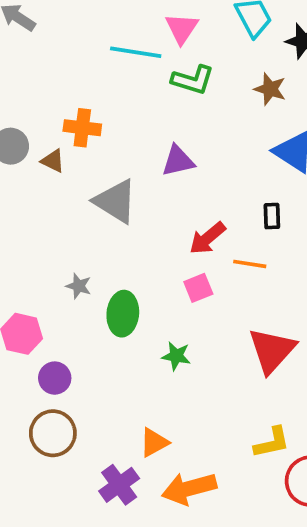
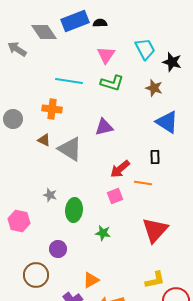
cyan line: (136, 52) -> (69, 81), moved
brown triangle: (53, 161) -> (44, 140), moved
purple circle: (55, 378) -> (58, 249), moved

